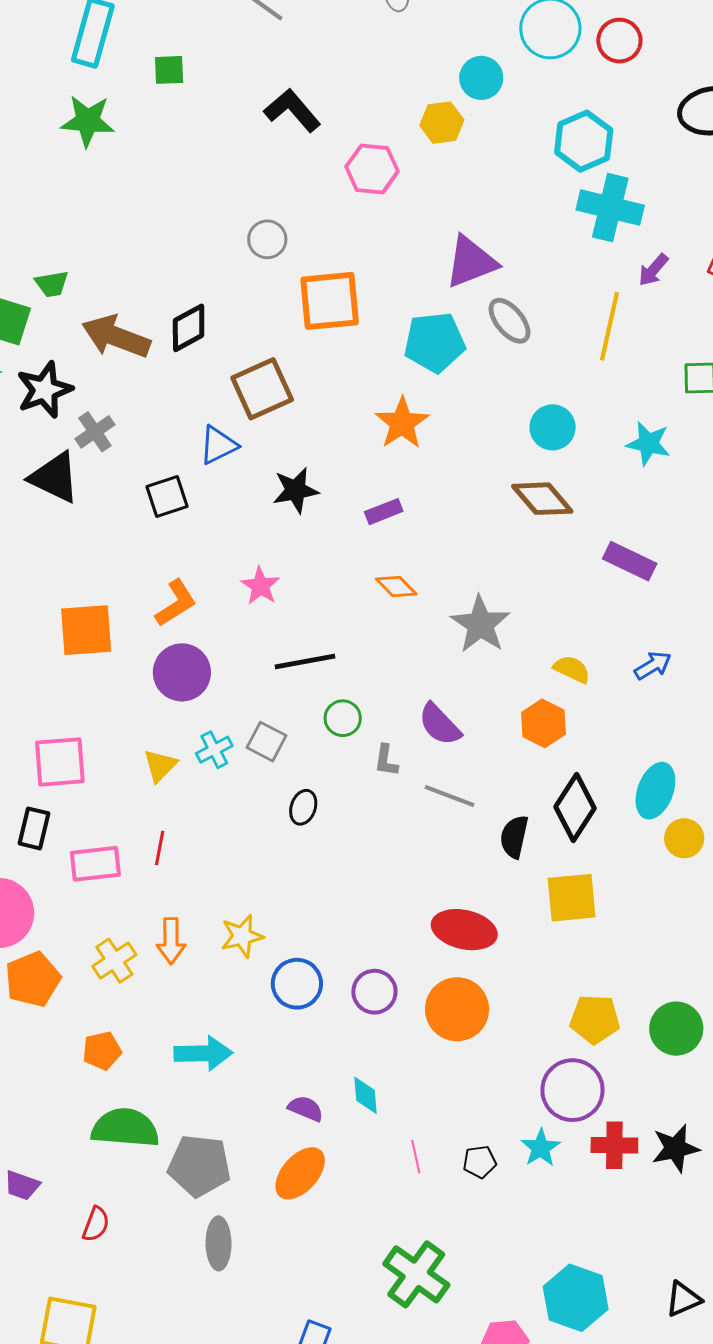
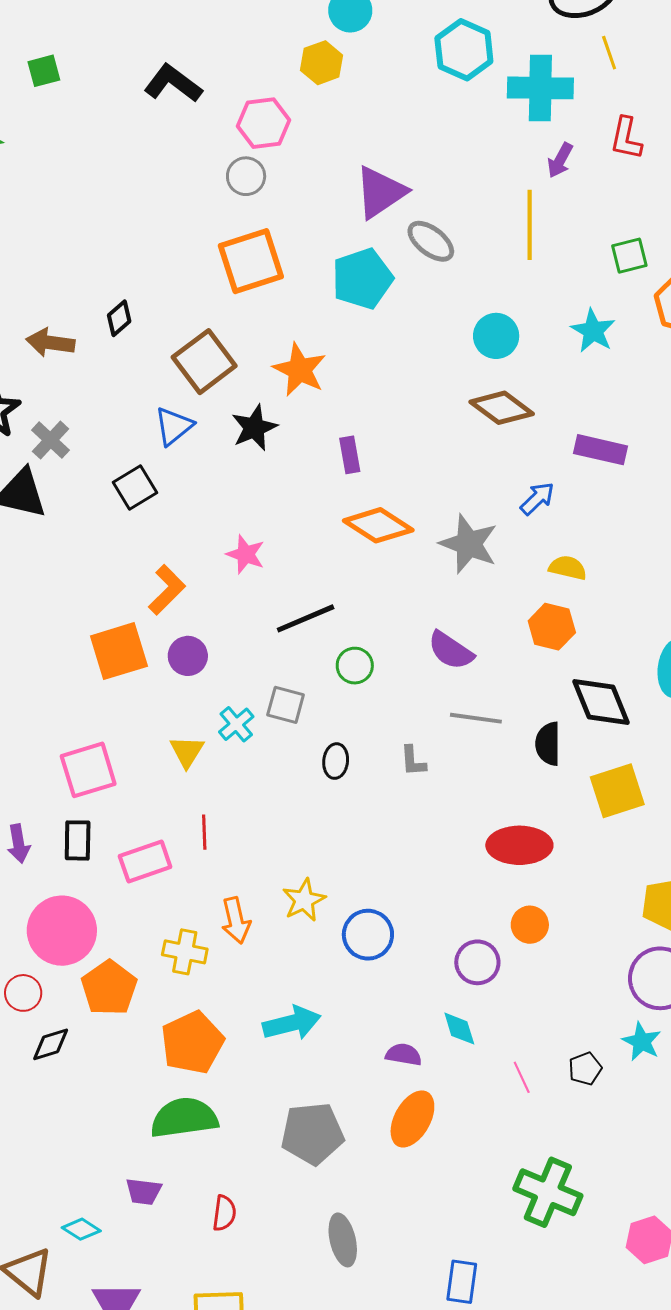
cyan cross: (610, 208) -> (540, 88), moved
gray circle: (267, 239) -> (246, 176), moved
black diamond: (189, 328) -> (119, 318), size x0.7
brown arrow: (116, 337) -> (50, 343), size x0.7
orange star: (402, 423) -> (300, 370), moved
cyan star: (648, 444) -> (593, 331), turned 30
black star: (296, 490) -> (254, 428), moved
purple rectangle: (384, 512) -> (350, 455), turned -66
orange diamond: (396, 586) -> (378, 525), size x1.6
orange square: (86, 630) -> (119, 651), moved
blue arrow: (653, 665) -> (537, 499), moved
purple circle: (182, 672) -> (188, 656), size x0.7
gray L-shape: (386, 760) -> (413, 761), moved
black diamond: (575, 807) -> (601, 702), turned -42
yellow cross: (114, 961) -> (185, 952), turned -33
purple circle: (374, 992) -> (477, 962), moved
orange circle: (457, 1009) -> (530, 925), size x0.6
orange pentagon: (102, 1051) -> (192, 1043), size x1.6
green semicircle: (125, 1128) -> (184, 1118), moved
gray ellipse: (219, 1243) -> (343, 1240), moved

